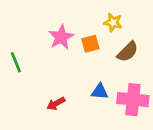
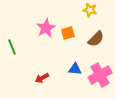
yellow star: (113, 22) -> (90, 10), moved
pink cross: (133, 100) -> (100, 75), turned -35

